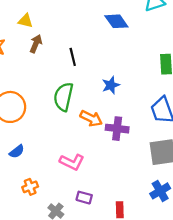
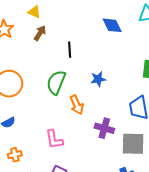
orange arrow: (91, 118) -> (77, 105), turned 30
purple cross: (117, 129) -> (104, 128), moved
pink L-shape: (72, 162) -> (54, 139), turned 45

